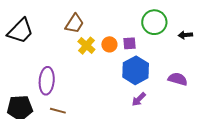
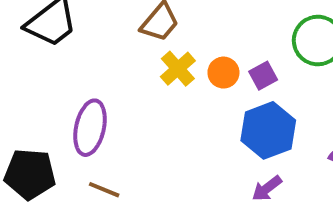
purple square: (129, 43) -> (263, 76), turned -32

